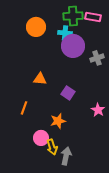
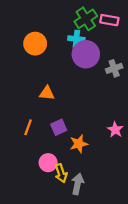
green cross: (73, 16) -> (86, 19), turned -30
orange circle: (36, 27) -> (35, 44), moved
purple square: (68, 93) -> (59, 127), moved, turned 32
orange star: (58, 121) -> (79, 144), moved

